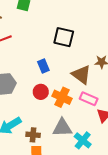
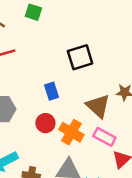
black square: (64, 37) -> (80, 57), turned -35

